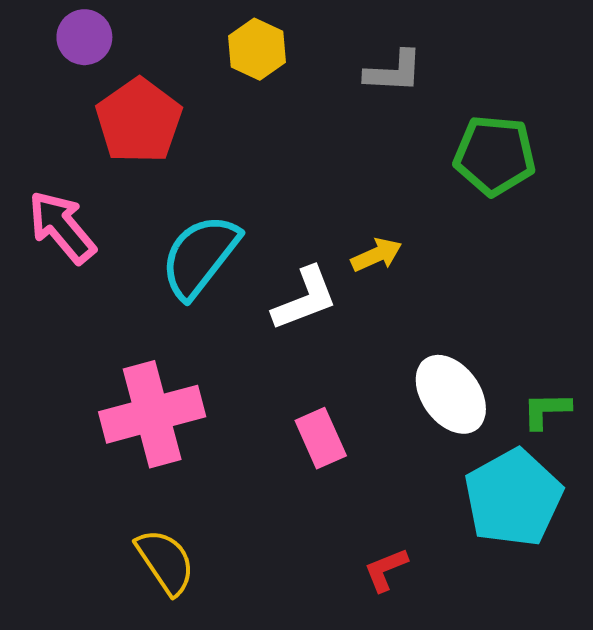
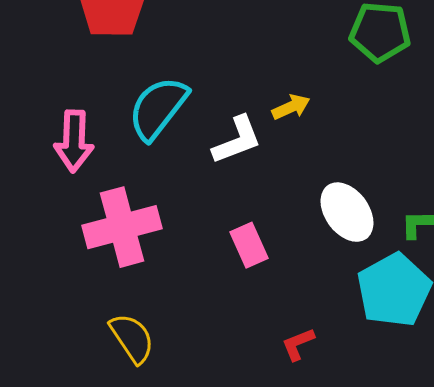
pink arrow: (62, 227) -> (74, 141), moved, turned -138

